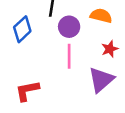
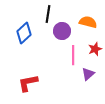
pink line: (69, 56) -> (73, 55), moved
purple triangle: (101, 80) -> (88, 74), size x0.6

